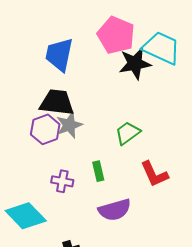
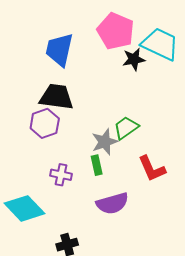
black star: (135, 64) -> (134, 59), size x0.7
gray star: (69, 125) -> (105, 142), moved

